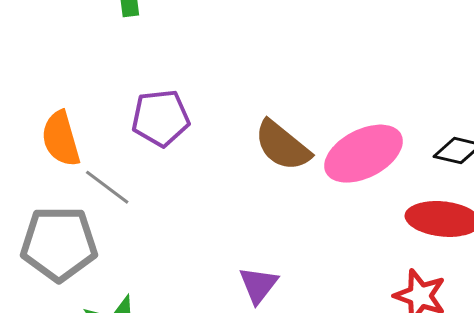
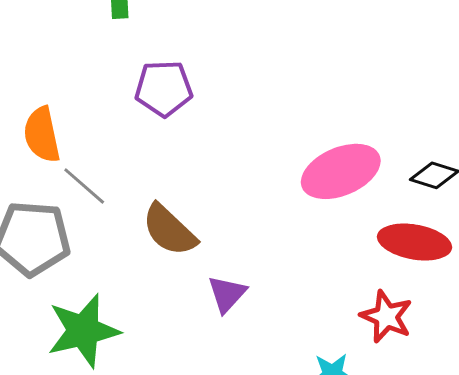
purple pentagon: (161, 118) -> (164, 88), moved
brown semicircle: (282, 146) -> (169, 230), moved

